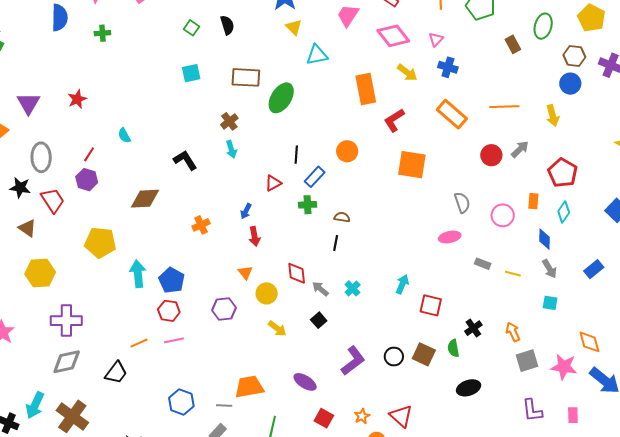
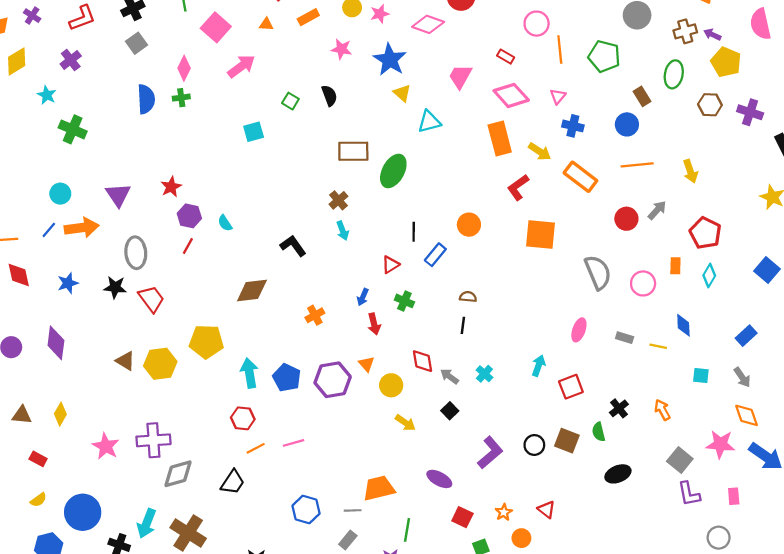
green cross: (102, 33) -> (181, 98), moved
cyan square: (191, 73) -> (254, 132), moved
yellow arrow: (407, 73) -> (540, 152), moved
blue circle: (570, 84) -> (627, 124), moved
orange rectangle: (366, 89) -> (500, 138), moved
purple hexagon: (87, 180) -> (189, 216), moved
gray semicircle: (462, 203) -> (598, 272), size x1.5
green cross: (308, 205) -> (404, 301), moved, turned 30
brown triangle: (27, 228) -> (125, 361), moved
pink ellipse: (450, 237) -> (579, 330), moved, turned -55
blue diamond: (544, 239) -> (683, 325), moved
gray arrow: (550, 269) -> (742, 377), moved
yellow hexagon: (40, 273) -> (160, 364), moved
red square: (431, 305) -> (571, 387), turned -30
purple hexagon: (224, 309) -> (333, 380), moved, size x1.4
red hexagon: (169, 311) -> (243, 418), moved
purple cross: (66, 321) -> (153, 440), moved
gray square: (527, 361) -> (680, 460), moved, turned -30
red triangle: (401, 416) -> (546, 509), size x0.7

